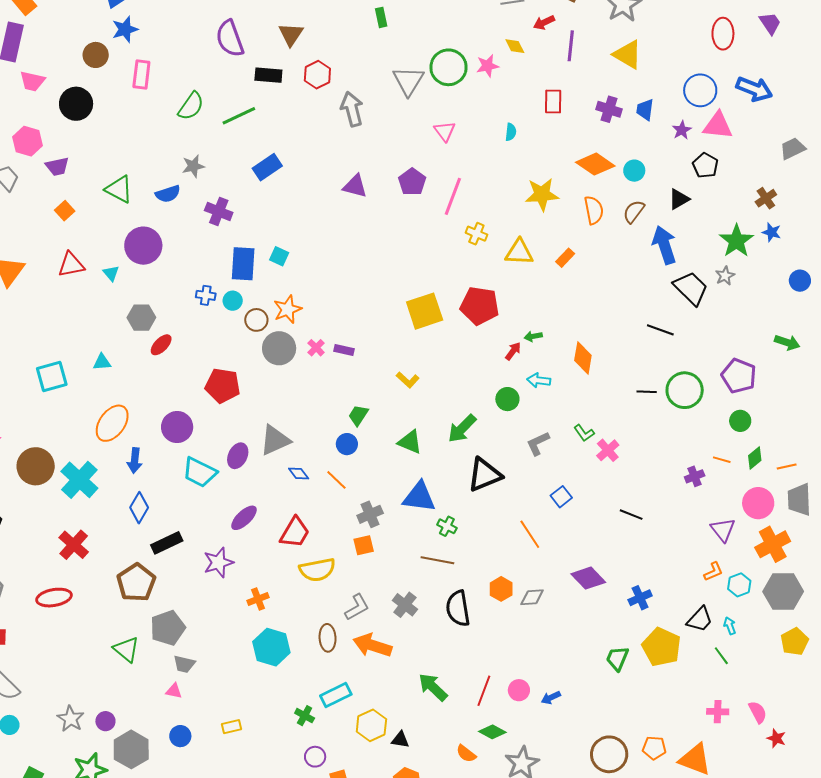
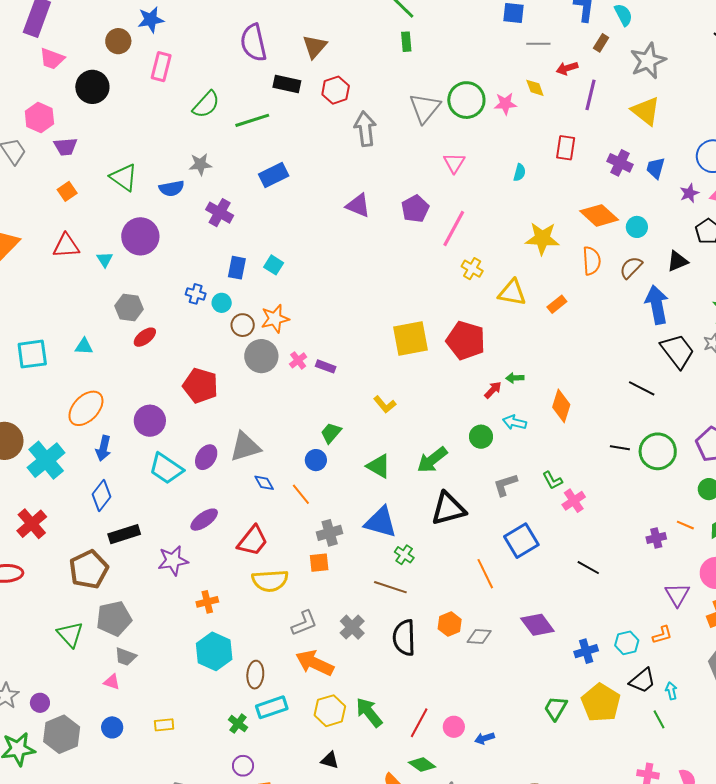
blue rectangle: (243, 264) -> (237, 268), size x0.7
blue square: (561, 497) -> (521, 541), size x1.6
cyan hexagon: (739, 585) -> (627, 643), moved
brown ellipse: (328, 638) -> (255, 675), moved
yellow hexagon: (371, 725) -> (330, 711), moved

